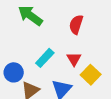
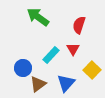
red triangle: (74, 59) -> (73, 49), moved

